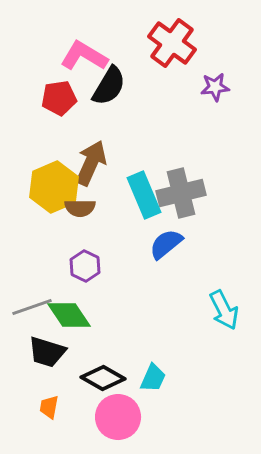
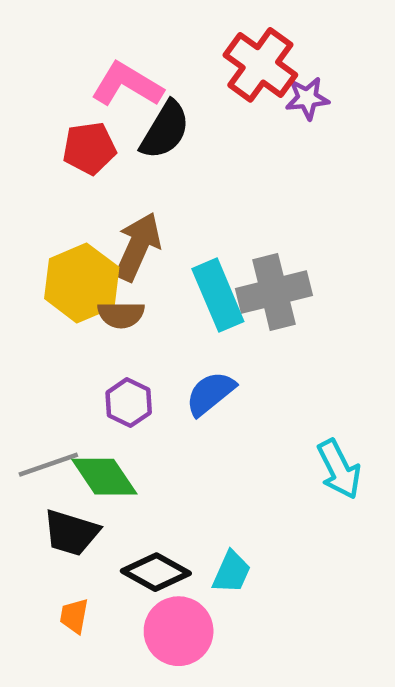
purple star: (215, 87) -> (307, 98), moved
blue semicircle: (166, 244) -> (210, 393), moved

